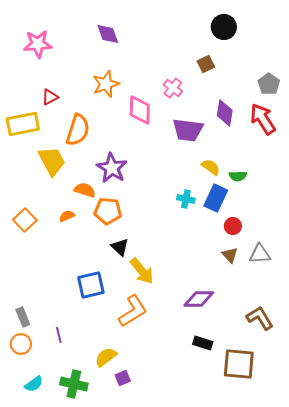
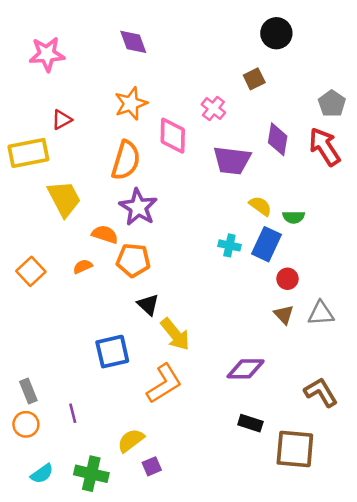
orange semicircle: (78, 130) -> (126, 160), moved

